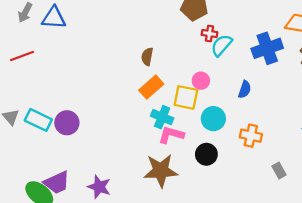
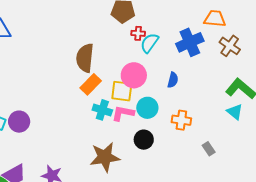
brown semicircle: (147, 57) -> (85, 58), size x1.8
pink circle: (201, 81) -> (134, 75), size x1.6
pink L-shape: (171, 135) -> (123, 113), moved

